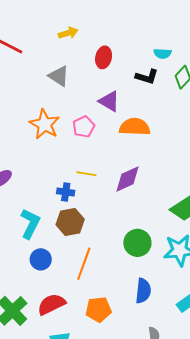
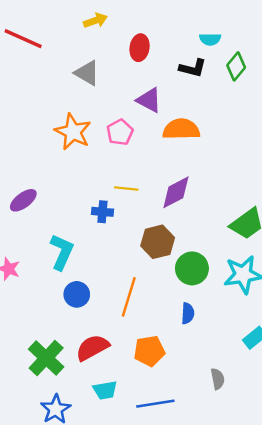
brown hexagon: (70, 222) -> (158, 242), moved
blue semicircle: (143, 291) -> (188, 313), moved, size x0.7

